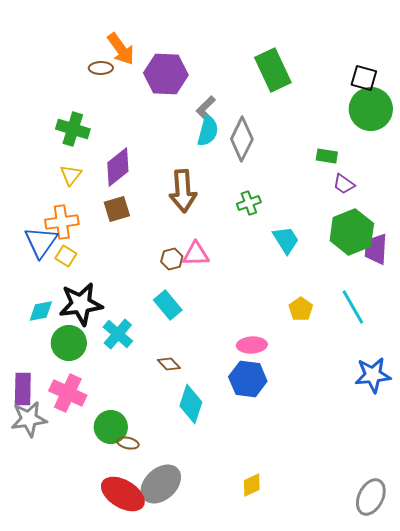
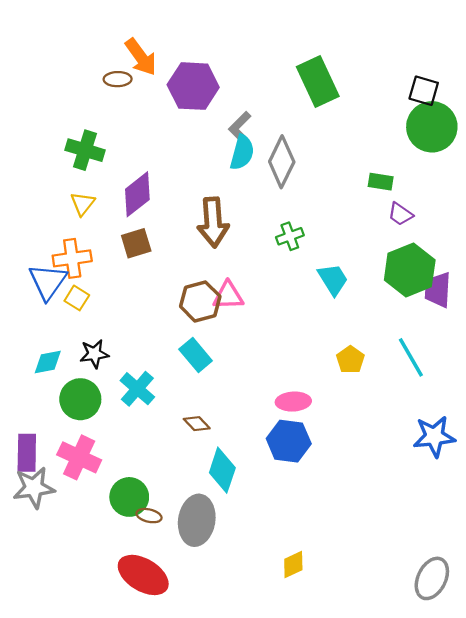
brown hexagon: (172, 259) -> (200, 301), size x1.6
black star: (81, 304) -> (94, 354), size x0.6
gray ellipse: (161, 484) -> (197, 520), moved, turned -39

